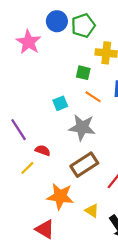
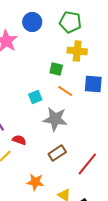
green pentagon: (83, 26) -> (70, 22), moved, turned 30
brown rectangle: (84, 165) -> (57, 153), size x0.7
orange star: (60, 196) -> (35, 182), size x0.7

